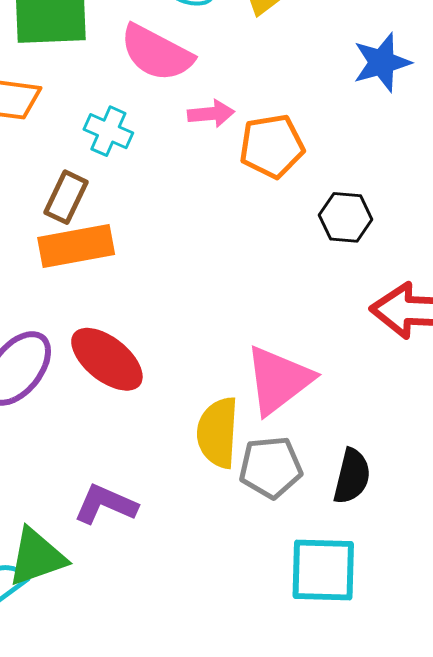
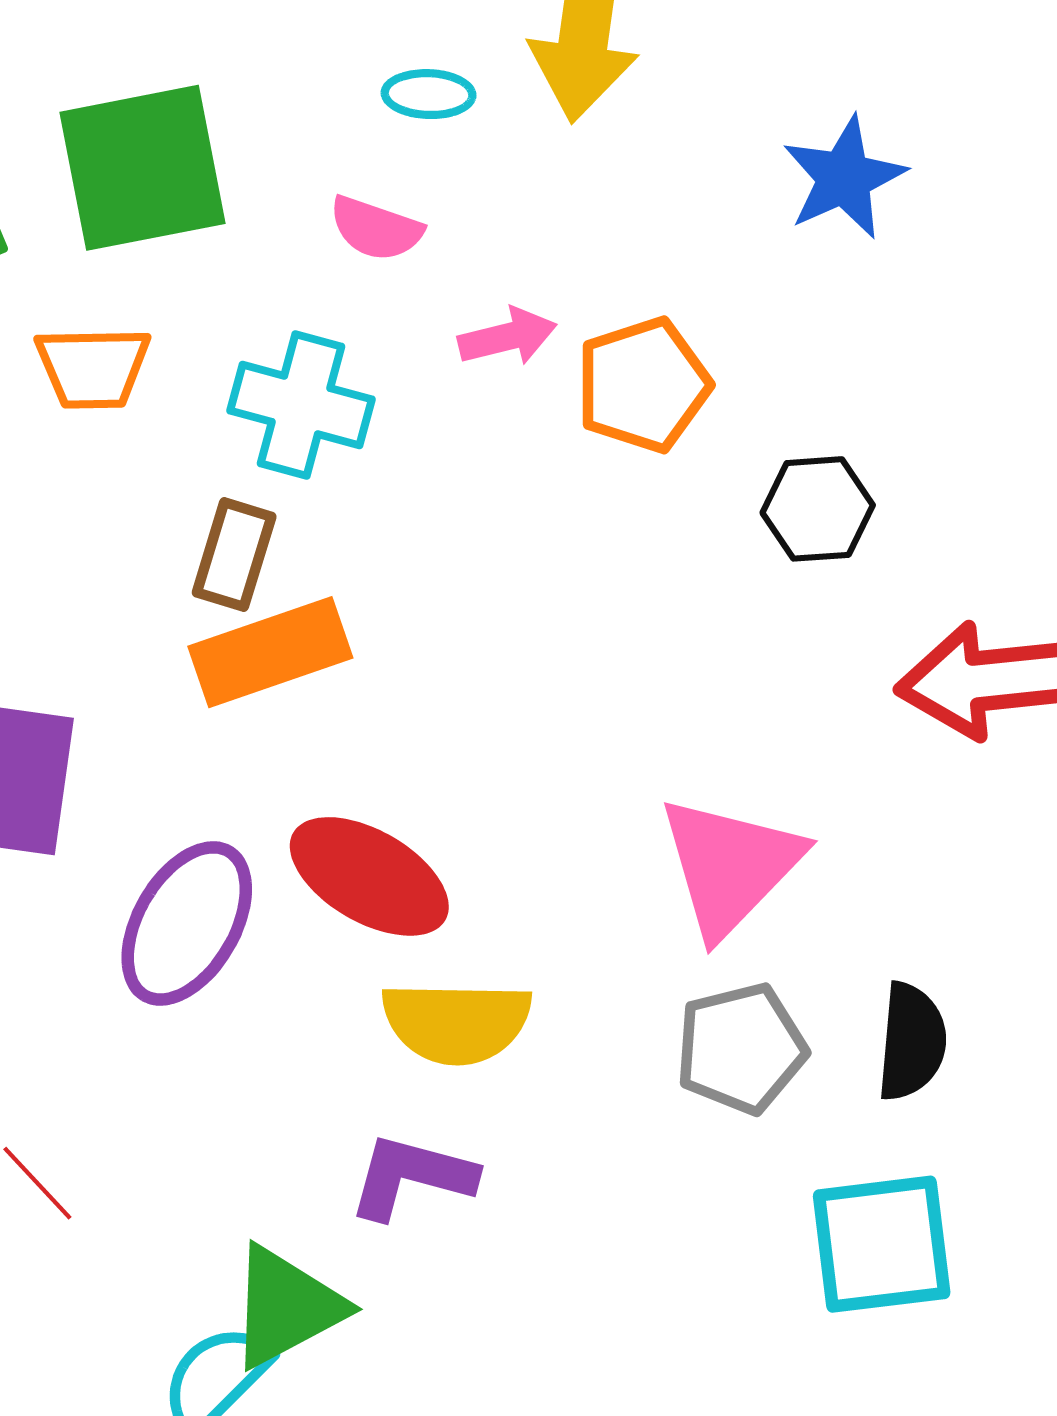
pink semicircle: (156, 53) -> (376, 228), size x0.6
cyan cross: (108, 131) -> (301, 405), size x1.4
yellow semicircle: (218, 433) -> (456, 1022), moved, turned -84

